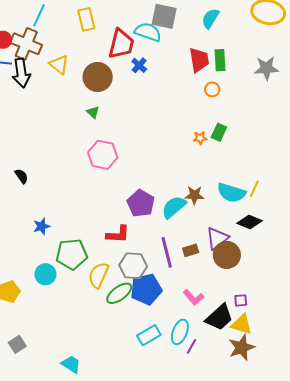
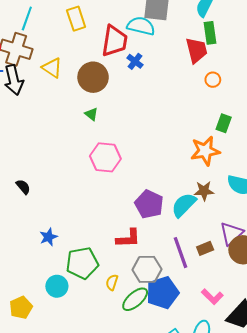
green rectangle: (220, 60) -> (210, 33), moved
orange star: (200, 138) -> (205, 151), moved, size x2.0
yellow semicircle: (99, 275) -> (112, 282), size x0.6

